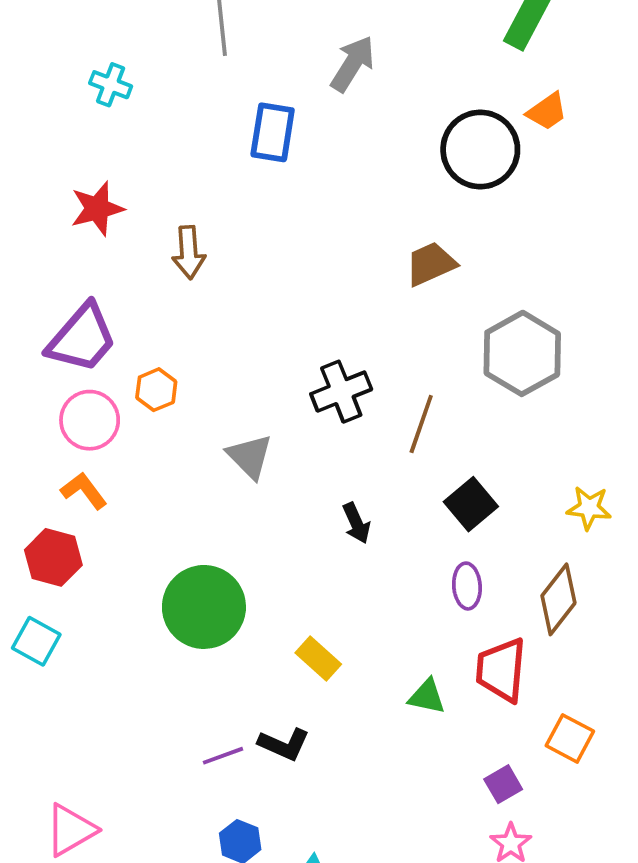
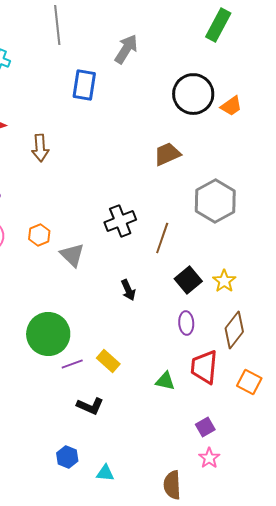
orange trapezoid: (547, 111) -> (231, 106), moved
orange hexagon: (156, 390) -> (39, 235), moved
yellow star: (589, 508) -> (224, 281), moved, turned 30
orange square: (570, 738) -> (249, 382), moved
purple line: (223, 756) -> (72, 364), moved

